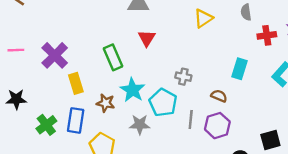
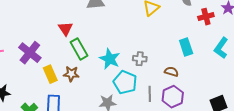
red triangle: (147, 38) -> (66, 29), moved
cyan rectangle: (239, 69) -> (186, 47), turned -30
cyan star: (132, 90) -> (110, 59), moved
brown star: (106, 103) -> (71, 74), moved

